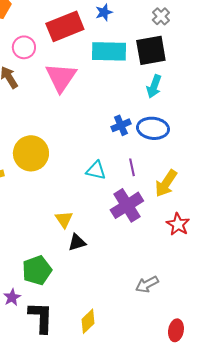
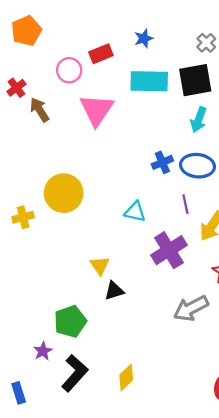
red rectangle: (65, 26) -> (101, 54), size x0.6
pink circle: (24, 47) -> (69, 70), moved
purple line: (132, 167) -> (185, 204), moved
gray arrow: (147, 284) -> (191, 308), moved, size x1.4
black L-shape: (41, 317) -> (75, 373), turned 40

